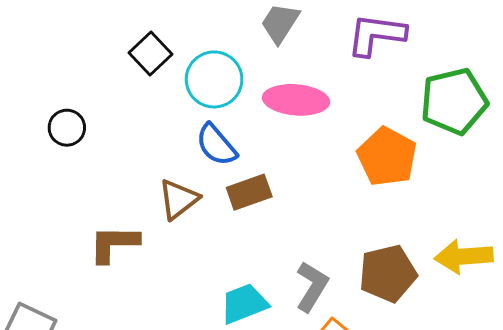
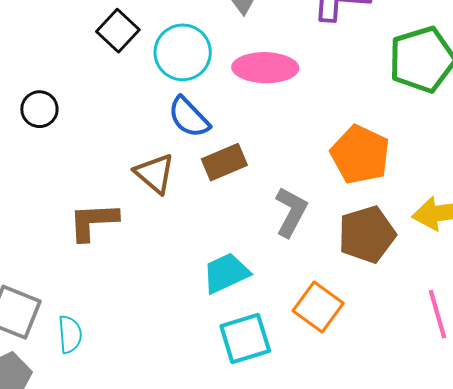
orange pentagon: (387, 157) -> (360, 155), moved
brown triangle: (179, 199) -> (155, 173), turned -39
gray L-shape: (312, 286) -> (291, 212), moved

